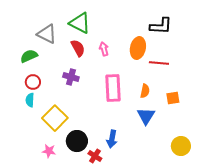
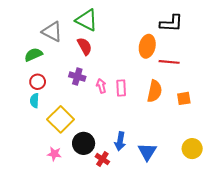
pink arrow: (104, 49) -> (101, 86), moved
pink rectangle: (113, 88) -> (121, 88), size x0.6
orange semicircle: (145, 91) -> (155, 91), size x1.5
blue triangle: (146, 116) -> (147, 152), moved

